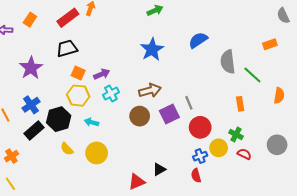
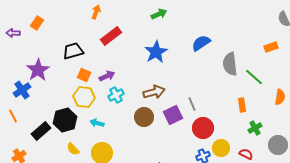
red rectangle: (68, 18) -> (111, 36), moved
blue cross: (31, 105) -> (22, 90), moved
green cross: (236, 135) -> (255, 128), moved, turned 32

